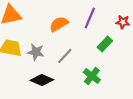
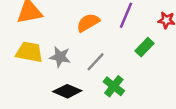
green cross: (92, 76) -> (114, 86), moved

